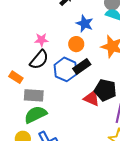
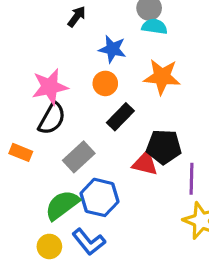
pink star: (41, 40) -> (50, 87), size x1.6
blue hexagon: (66, 69) -> (100, 197), moved
gray rectangle: (34, 95) -> (79, 157), moved, turned -36

